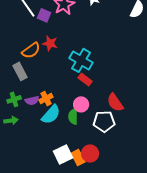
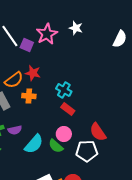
cyan cross: (81, 60) -> (64, 90), size x0.7
orange cross: (46, 98) -> (29, 96), moved, turned 32
green semicircle: (73, 116) -> (56, 146), turned -49

